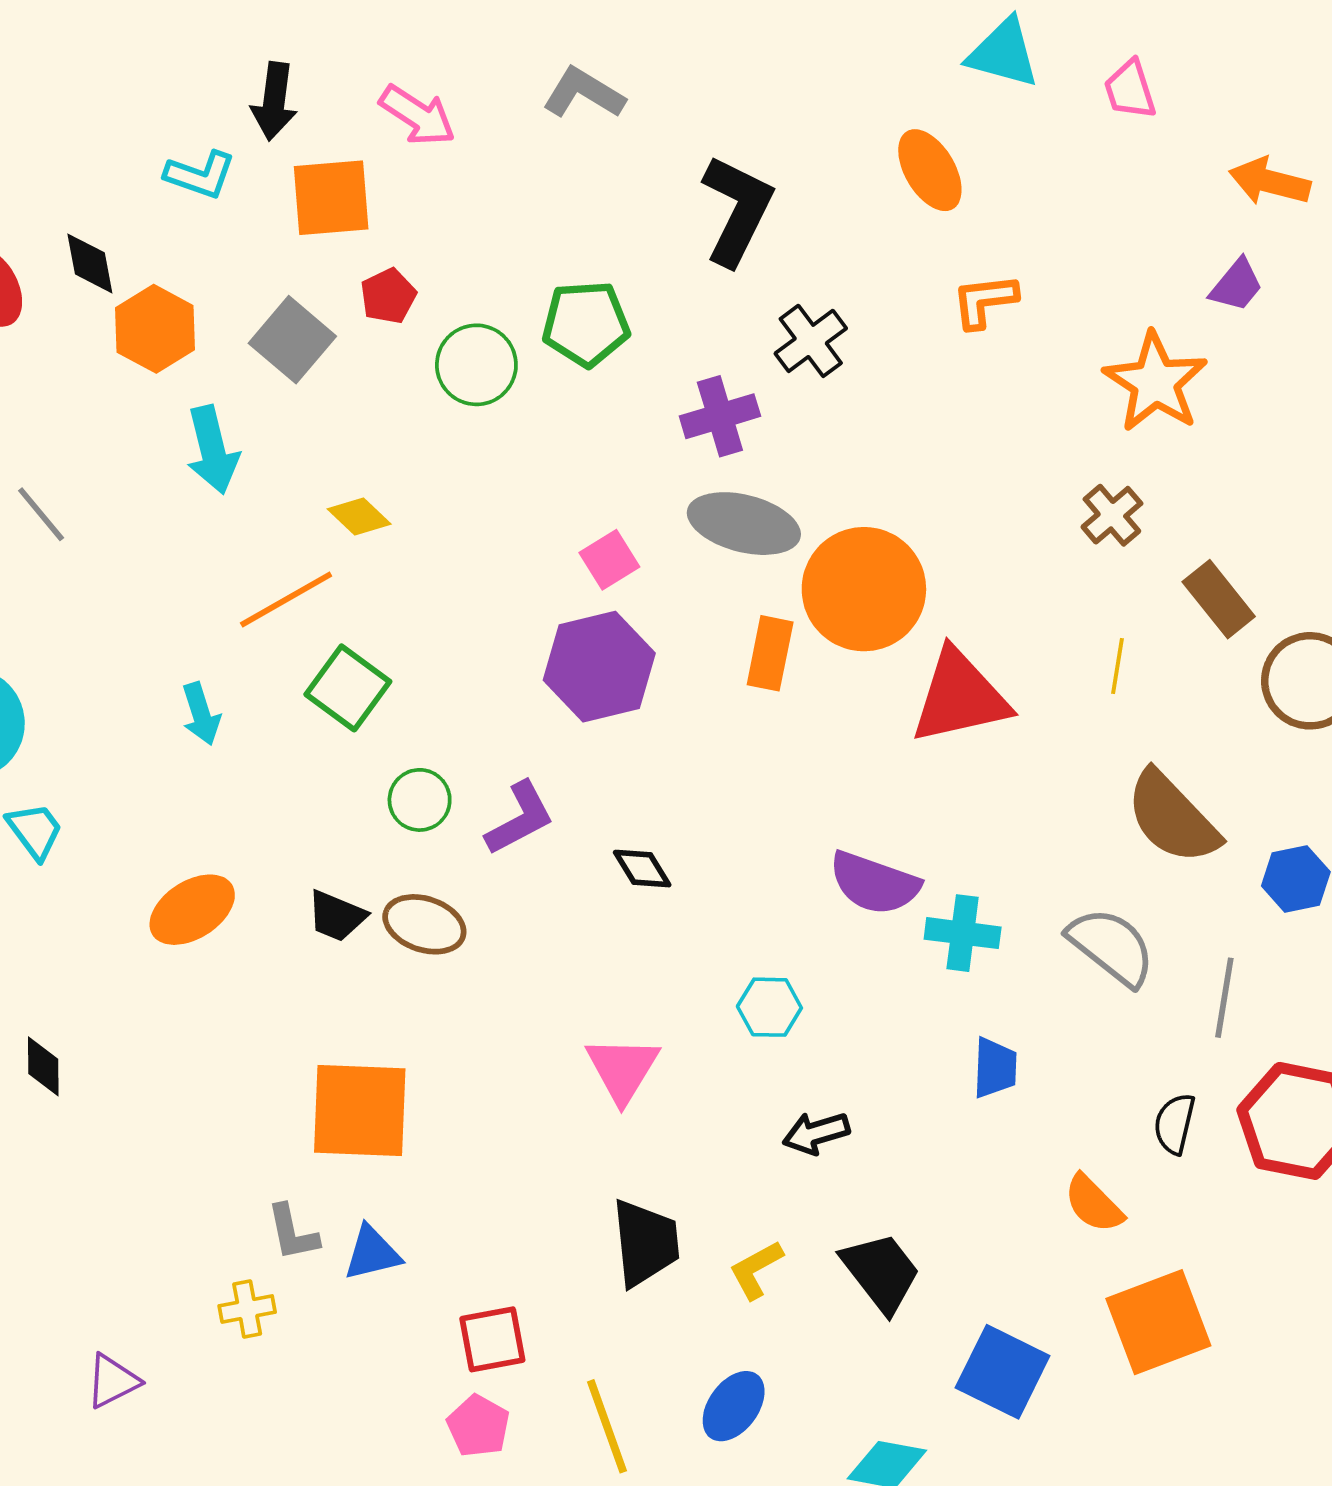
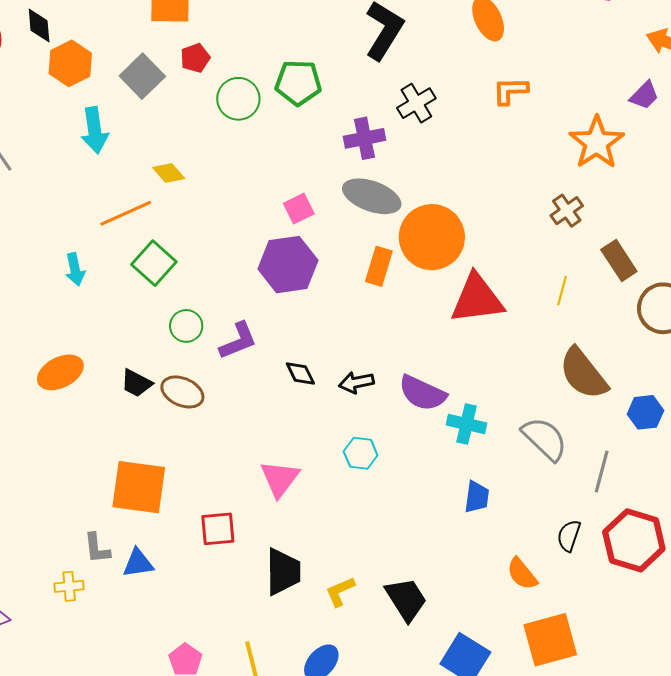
black arrow: (816, 1133) -> (356, 382), moved
red square: (492, 1339) -> (218, 529), moved

